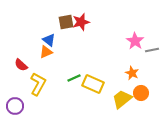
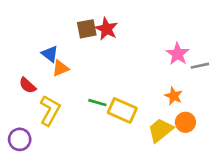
red star: (81, 22) -> (106, 29), turned -30
blue triangle: (49, 40) -> (50, 54), moved
green line: (74, 78) -> (97, 103), turned 40

